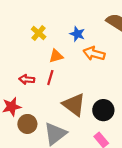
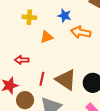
yellow cross: (39, 33) -> (29, 17), turned -32
red line: (50, 78) -> (42, 79), moved

